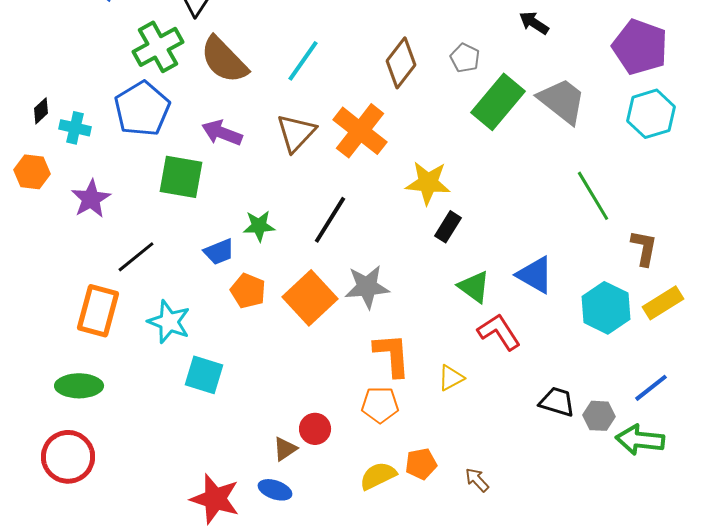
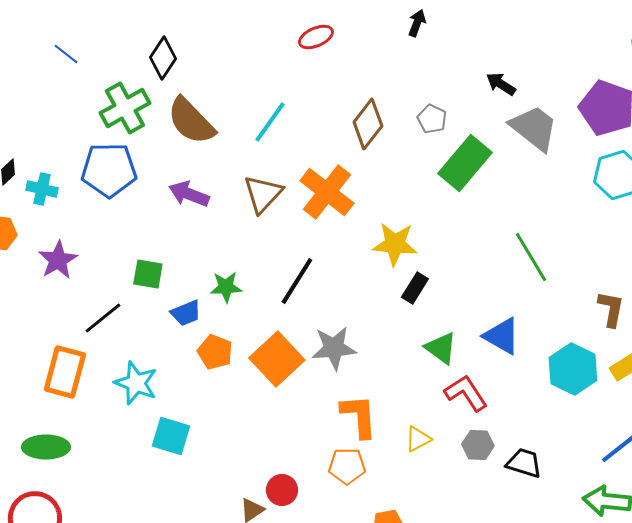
gray trapezoid: (562, 101) -> (534, 128), moved
blue pentagon: (142, 109) -> (109, 170), turned 30
green square: (181, 177) -> (148, 274), moved, size x0.7
green line: (593, 196) -> (531, 257), moved
gray hexagon: (599, 416) -> (478, 445), moved

